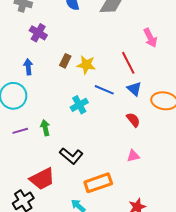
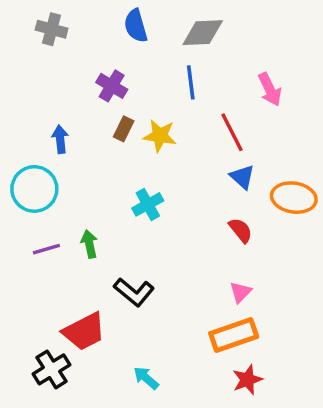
purple cross: (38, 33) -> (112, 86), moved
blue line: (104, 90) -> (191, 82), moved, turned 60
pink triangle: (133, 156) -> (241, 292), turned -32
orange rectangle: (98, 183) -> (234, 335), moved

